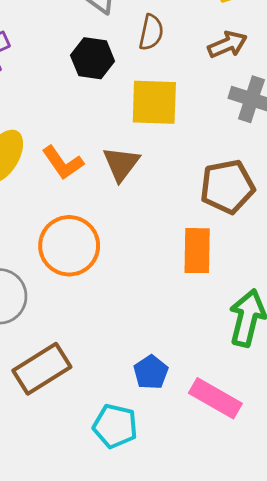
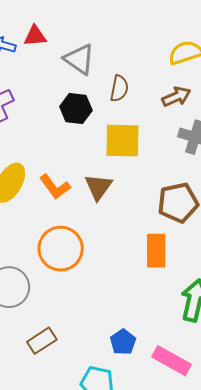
brown rectangle: (42, 369) -> (42, 341), size x0.7

